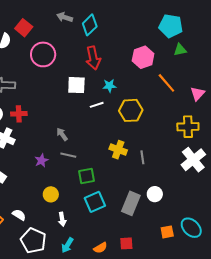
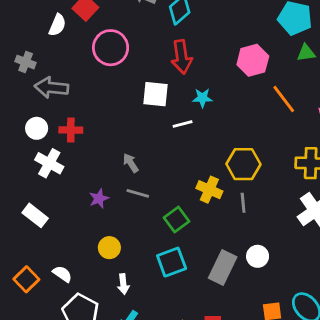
yellow hexagon: (131, 110) -> (243, 164), moved
green square: (87, 176) -> (176, 219), moved, turned -30

